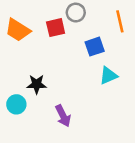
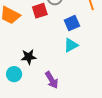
cyan triangle: (108, 76) -> (71, 45), moved

